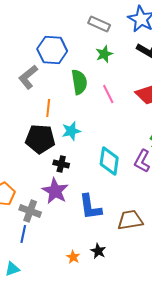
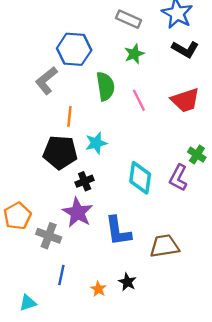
black cross: (61, 164) -> (85, 181), turned -35
blue line: (23, 234) -> (61, 275), moved

